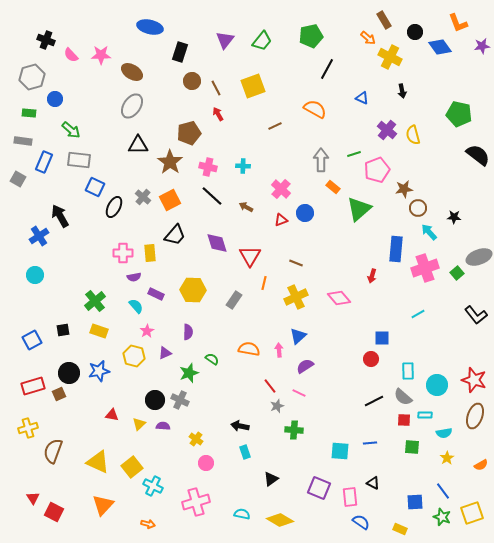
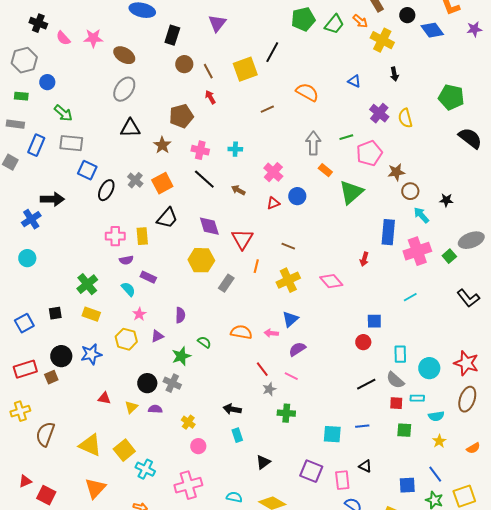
green trapezoid: (262, 41) -> (334, 24), moved
black line: (327, 69) -> (272, 52), moved
brown star: (170, 162) -> (162, 145), size x0.7
black arrow: (60, 216) -> (52, 199), turned 120
yellow hexagon: (193, 290) -> (201, 260), moved
pink arrow: (279, 350) -> (271, 333), turned -80
red triangle: (33, 498) -> (25, 481), turned 40

